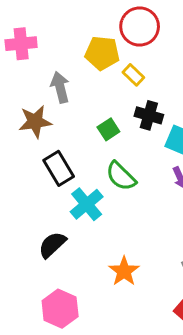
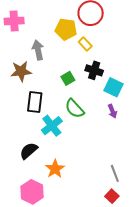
black rectangle: (59, 168) -> (35, 102), turned 35
orange star: (124, 271) -> (55, 169), moved

